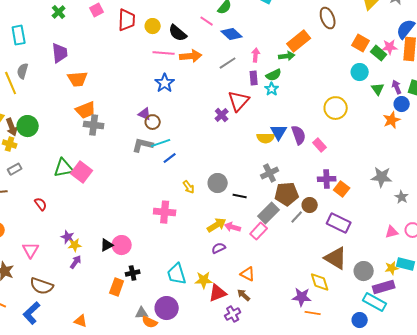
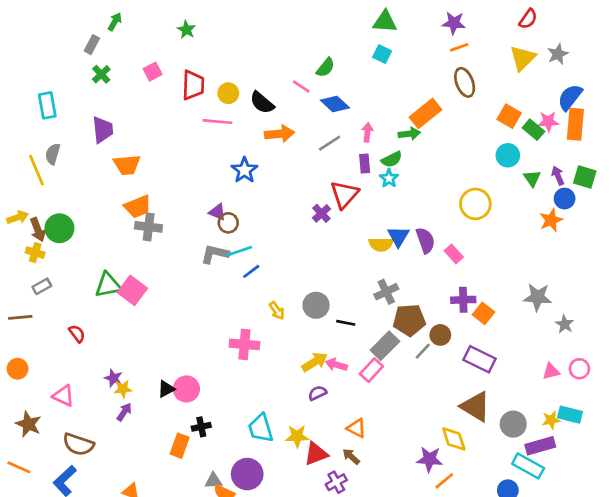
pink line: (164, 53) -> (217, 122), moved
pink triangle: (31, 250) -> (63, 396), turned -36
orange line: (313, 313) -> (444, 481), turned -49

